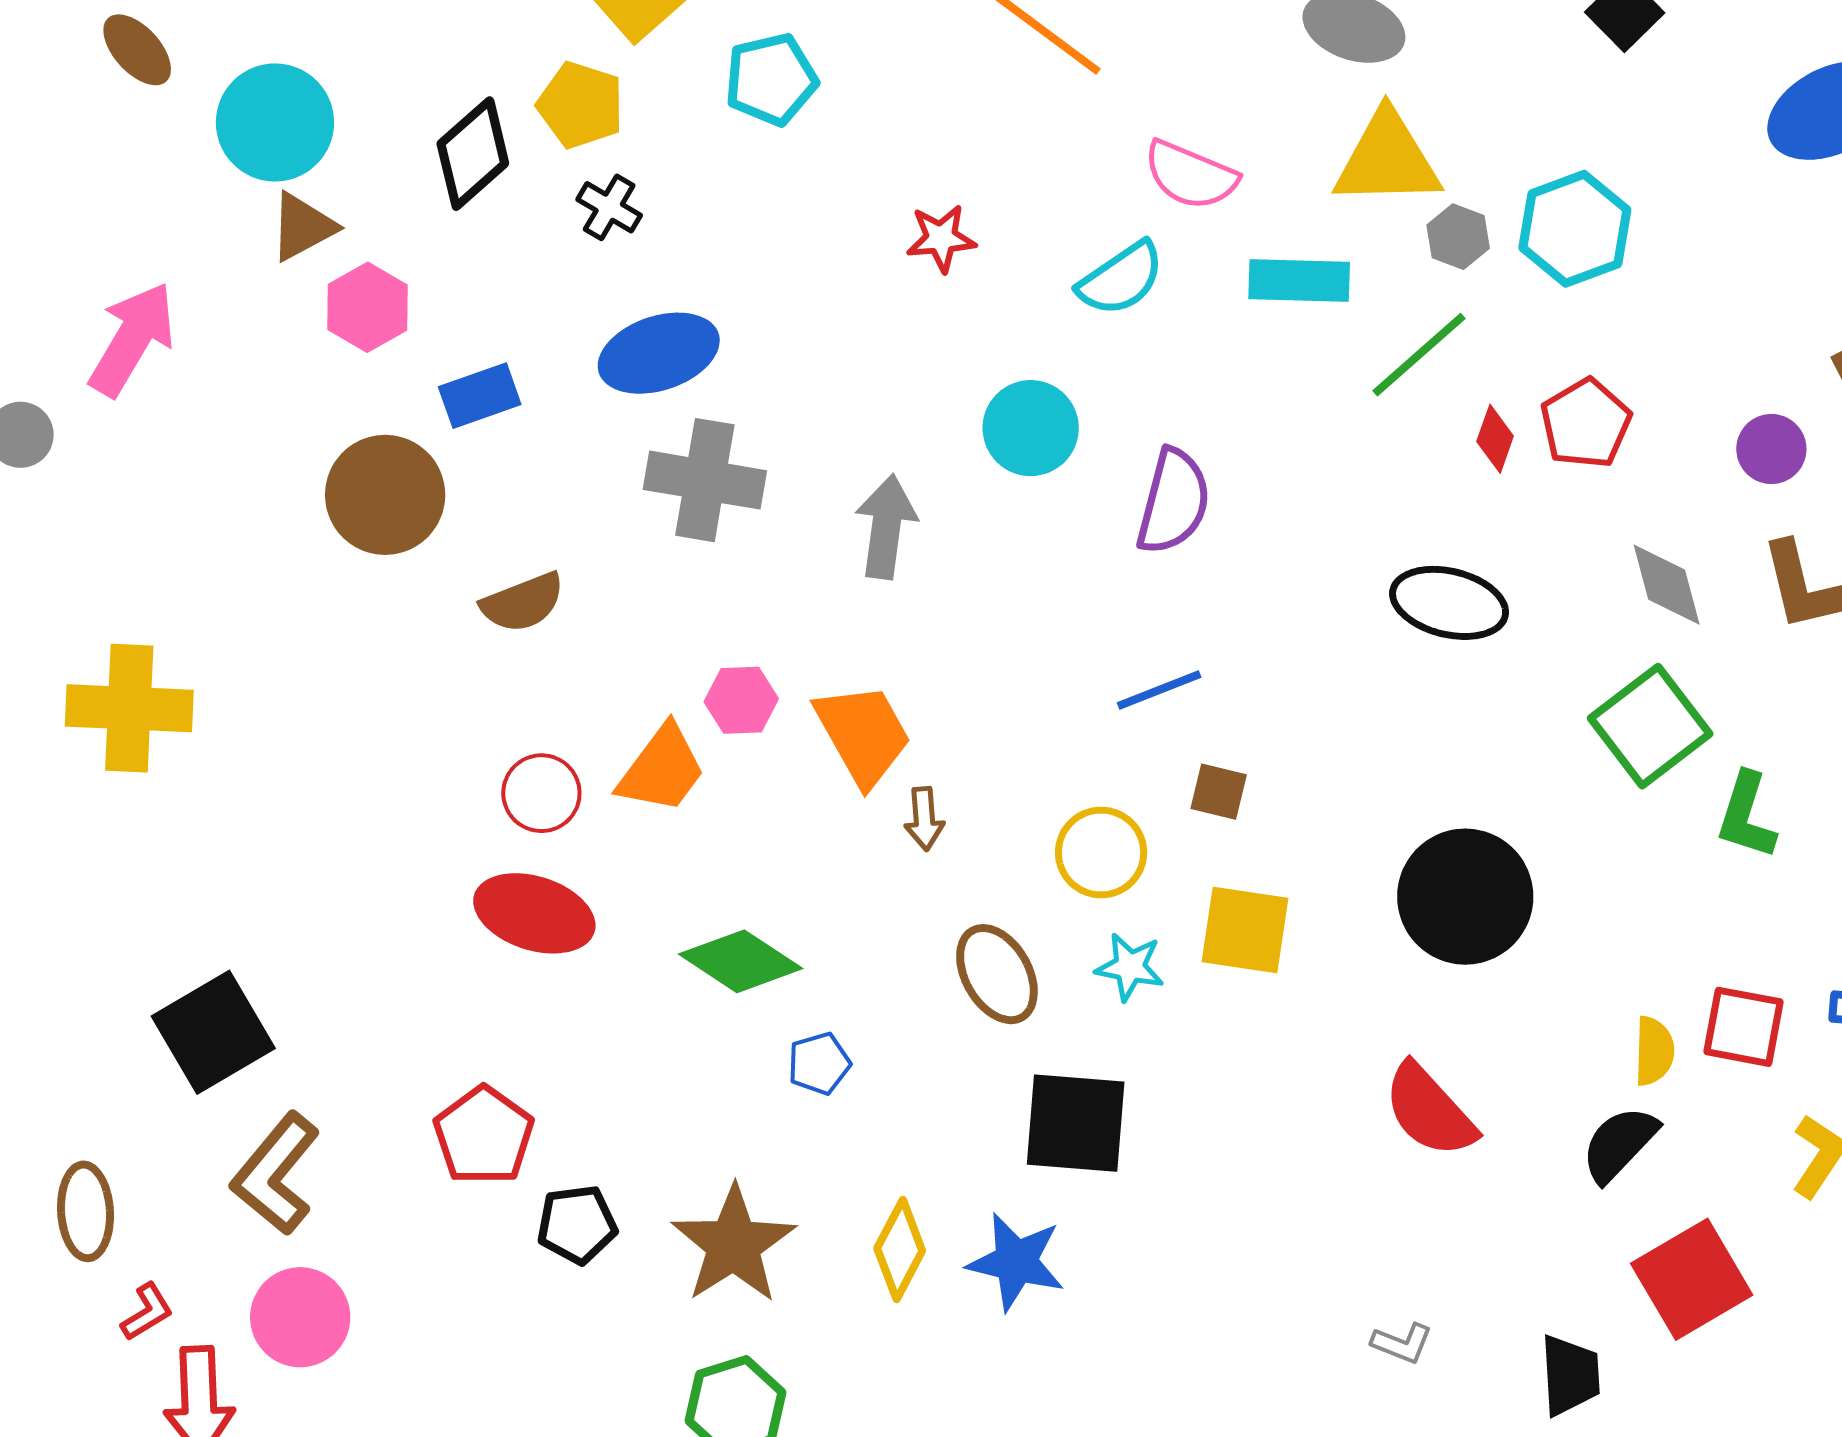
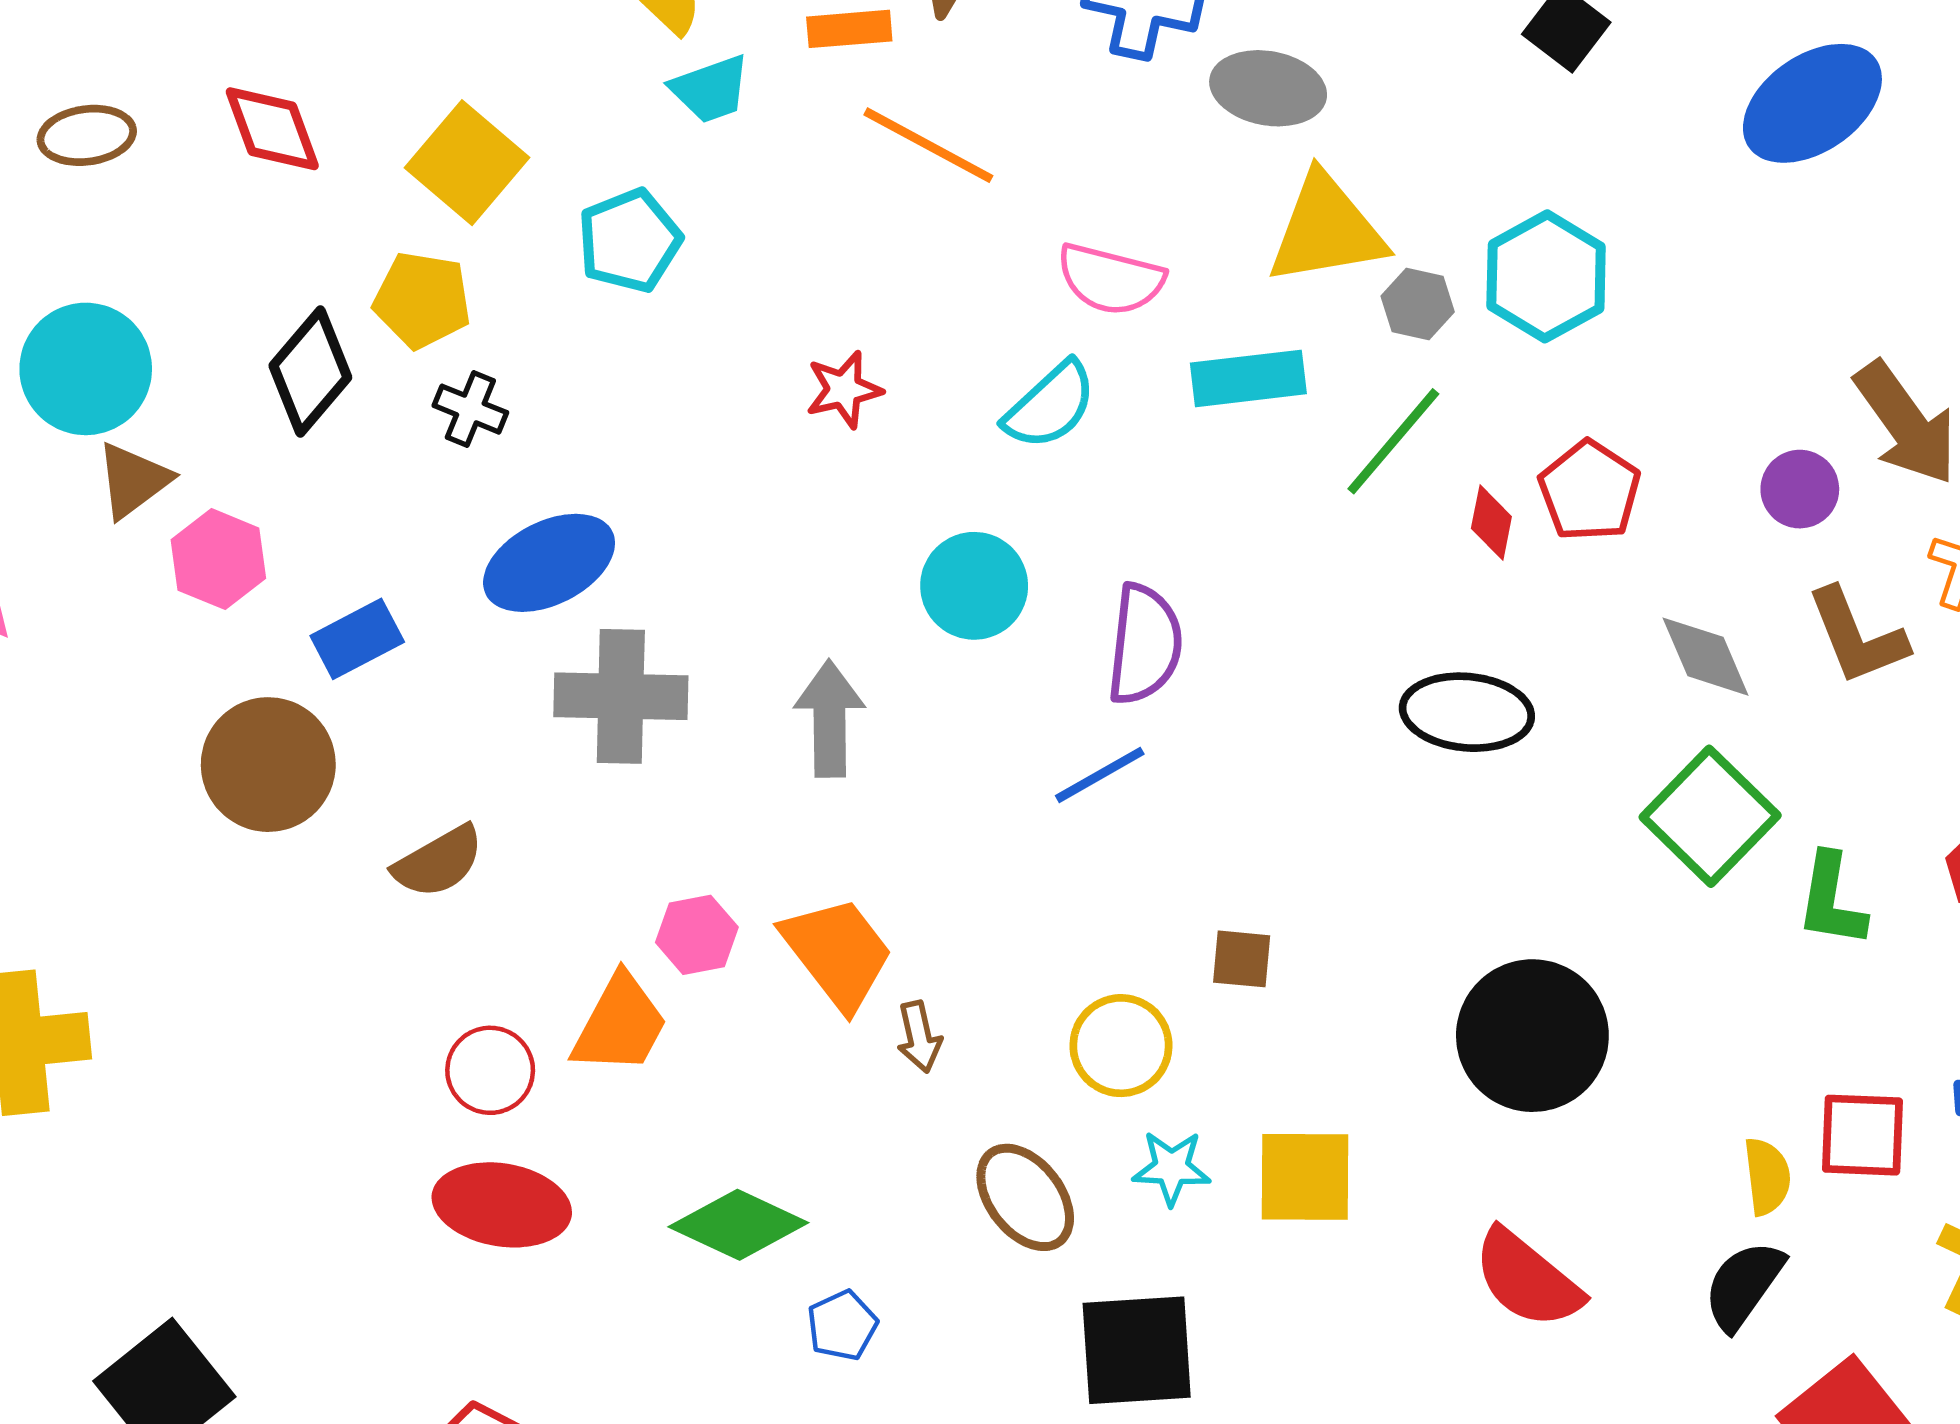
blue line: (1159, 690) -> (1100, 775), moved
yellow square: (1245, 930) -> (1305, 1177), moved

